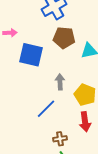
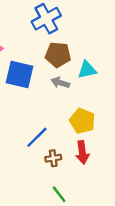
gray arrow: (60, 82) -> (60, 83), moved, turned -70
brown cross: (60, 139) -> (53, 158), moved

